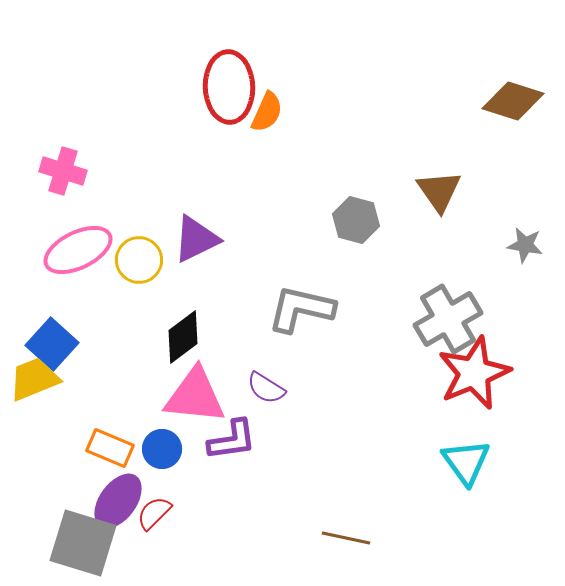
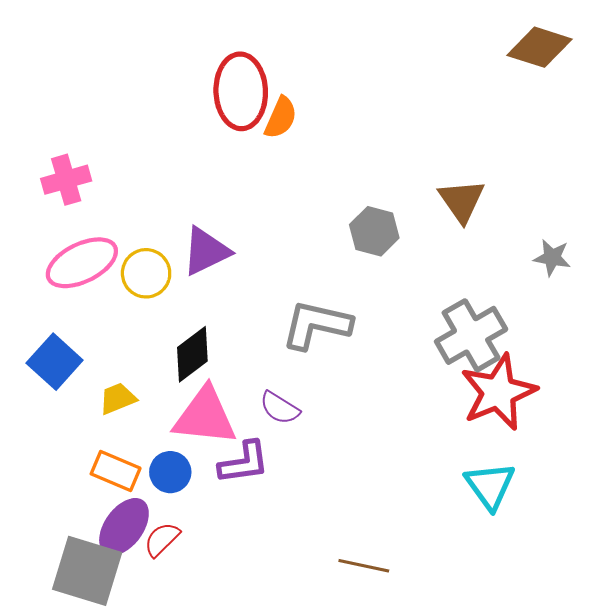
brown diamond: (513, 101) -> (539, 47), moved
pink cross: (63, 171) -> (66, 180), turned -33
yellow trapezoid: (34, 379) -> (118, 398), moved, size x0.7

